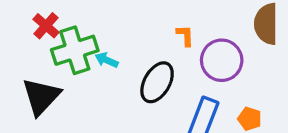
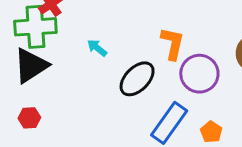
orange L-shape: (185, 36) -> (172, 44), size x1.6
green cross: (75, 50) -> (35, 27), moved

